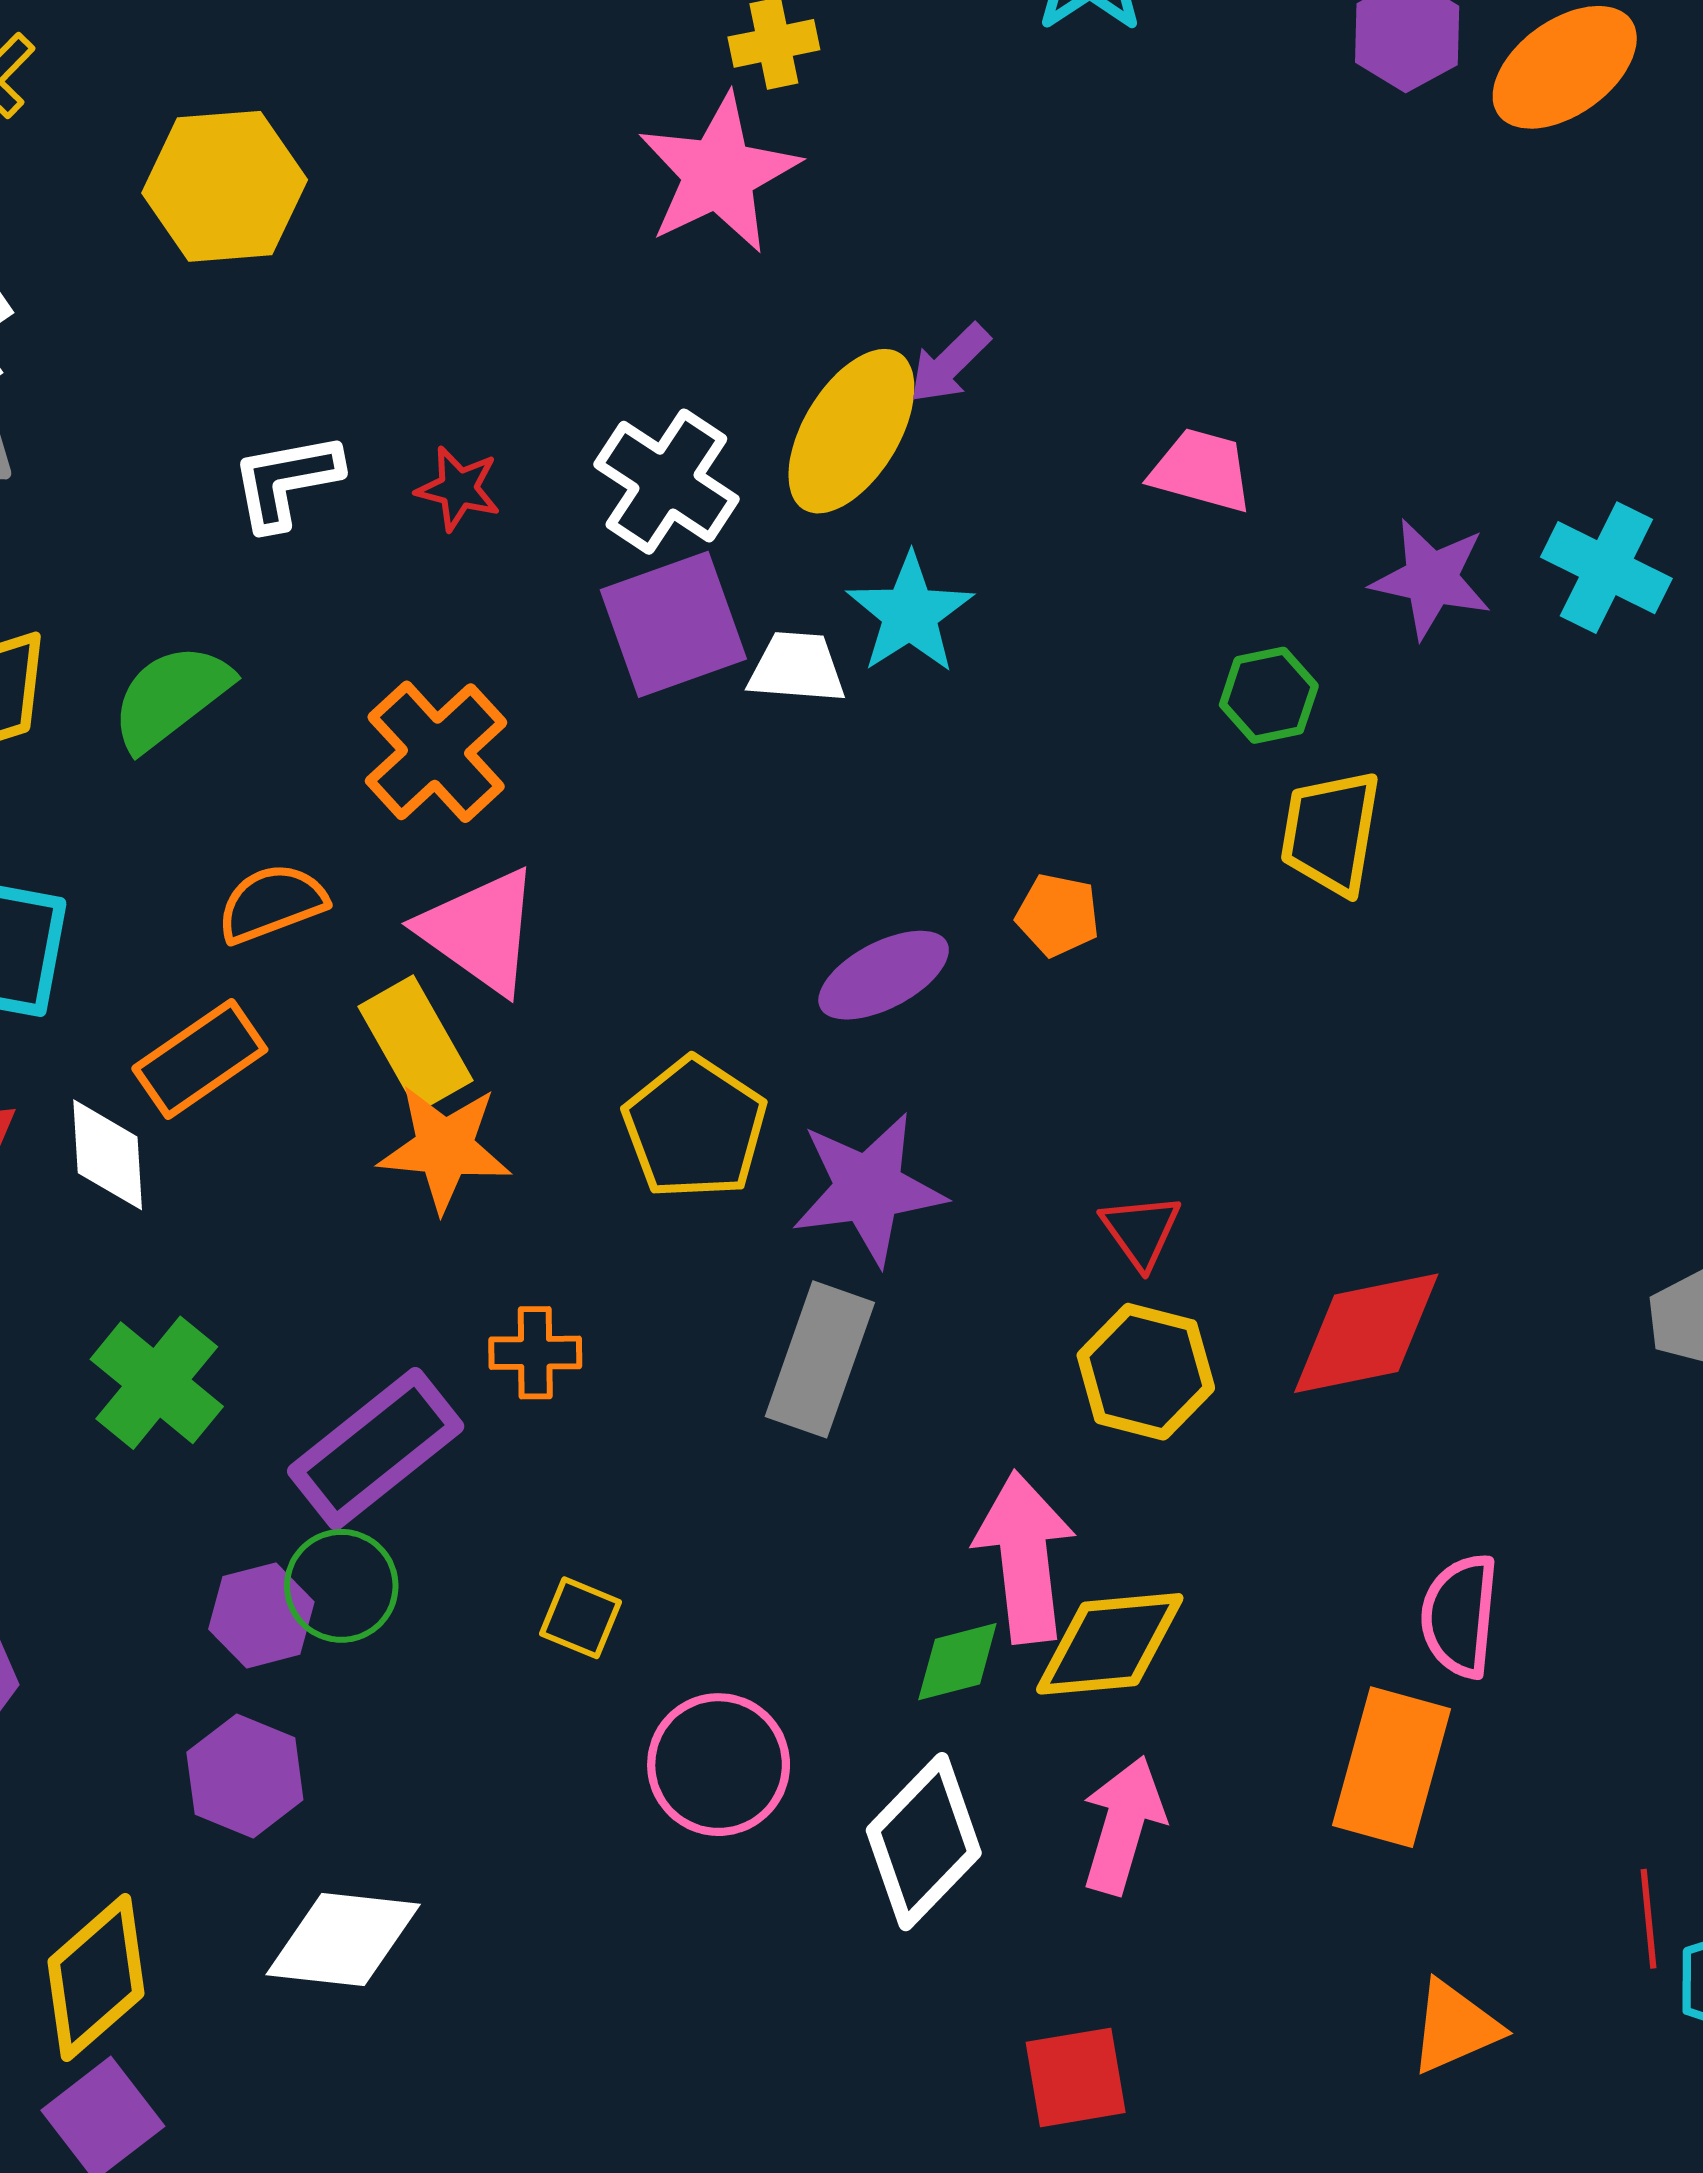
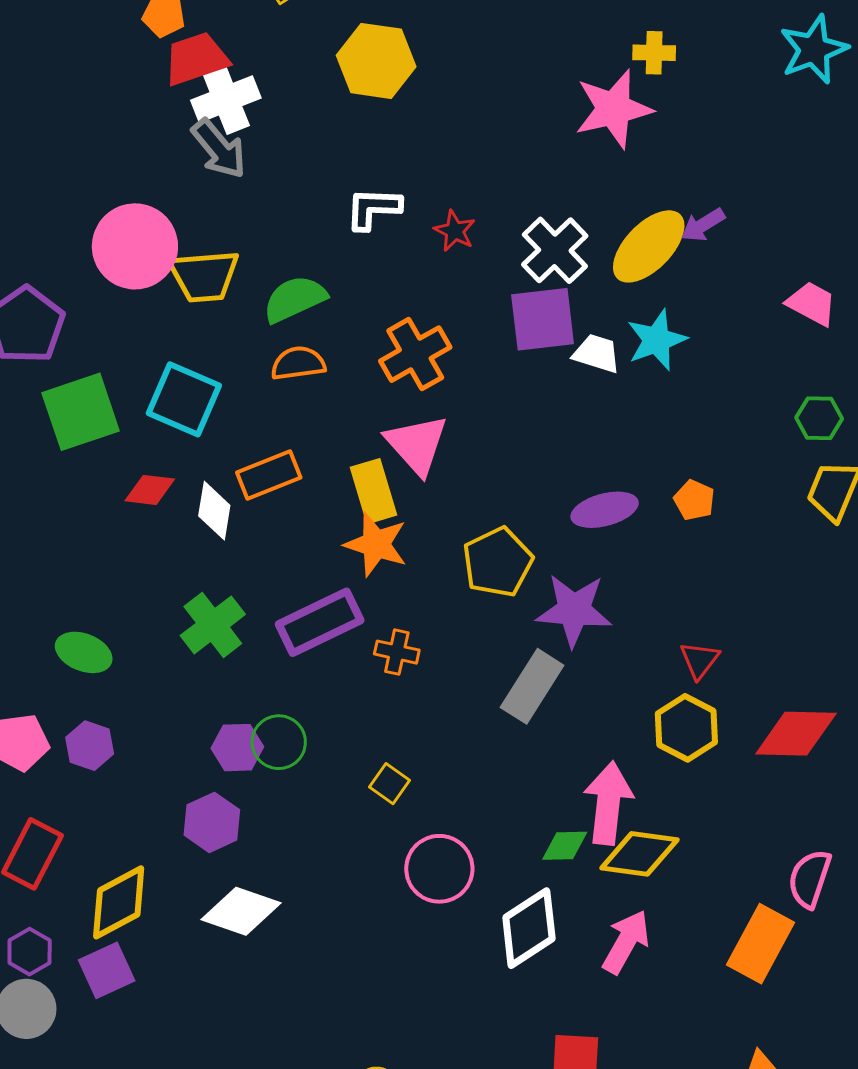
orange semicircle: (272, 903) -> (298, 363), moved
purple rectangle: (376, 1449) -> (320, 622), moved

